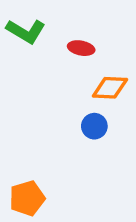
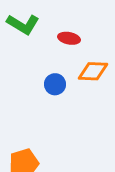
blue circle: (94, 126) -> (55, 84), moved

